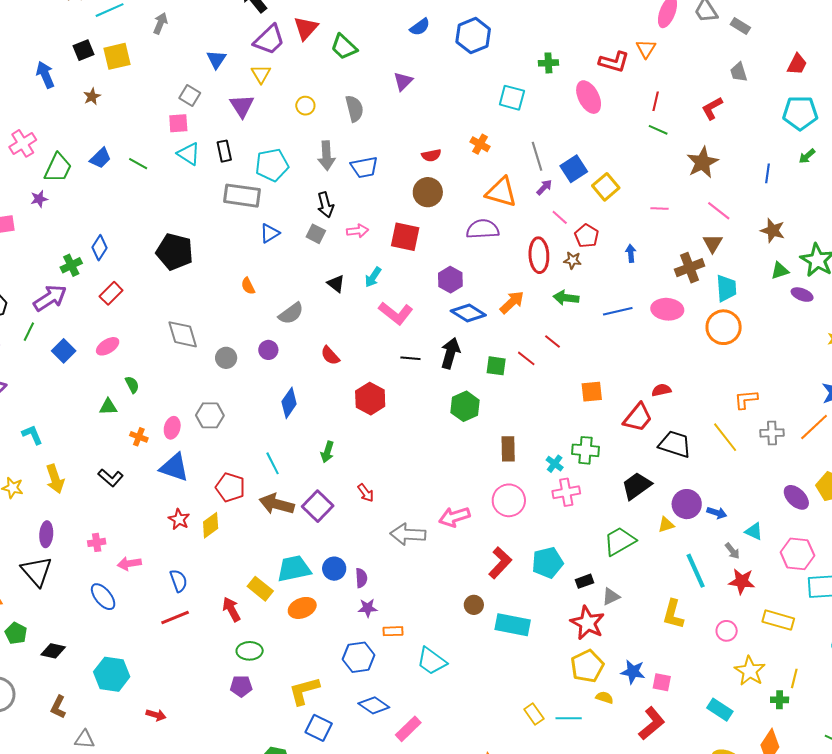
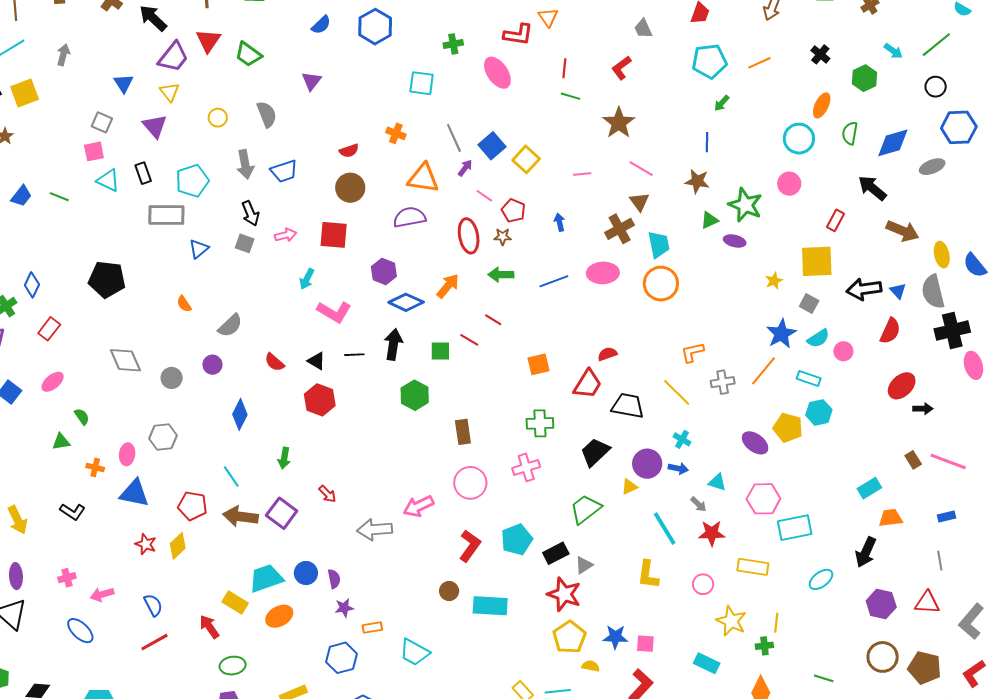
blue line: (768, 173) -> (707, 142), moved
black triangle: (336, 284) -> (316, 361), moved
cyan cross: (555, 464) -> (682, 439), moved
black rectangle: (585, 581) -> (556, 553), size x1.4

